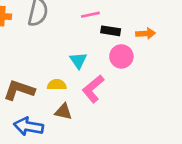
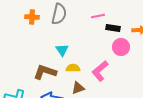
cyan triangle: (78, 60) -> (62, 50), moved
brown triangle: (63, 112) -> (78, 88), turned -32

